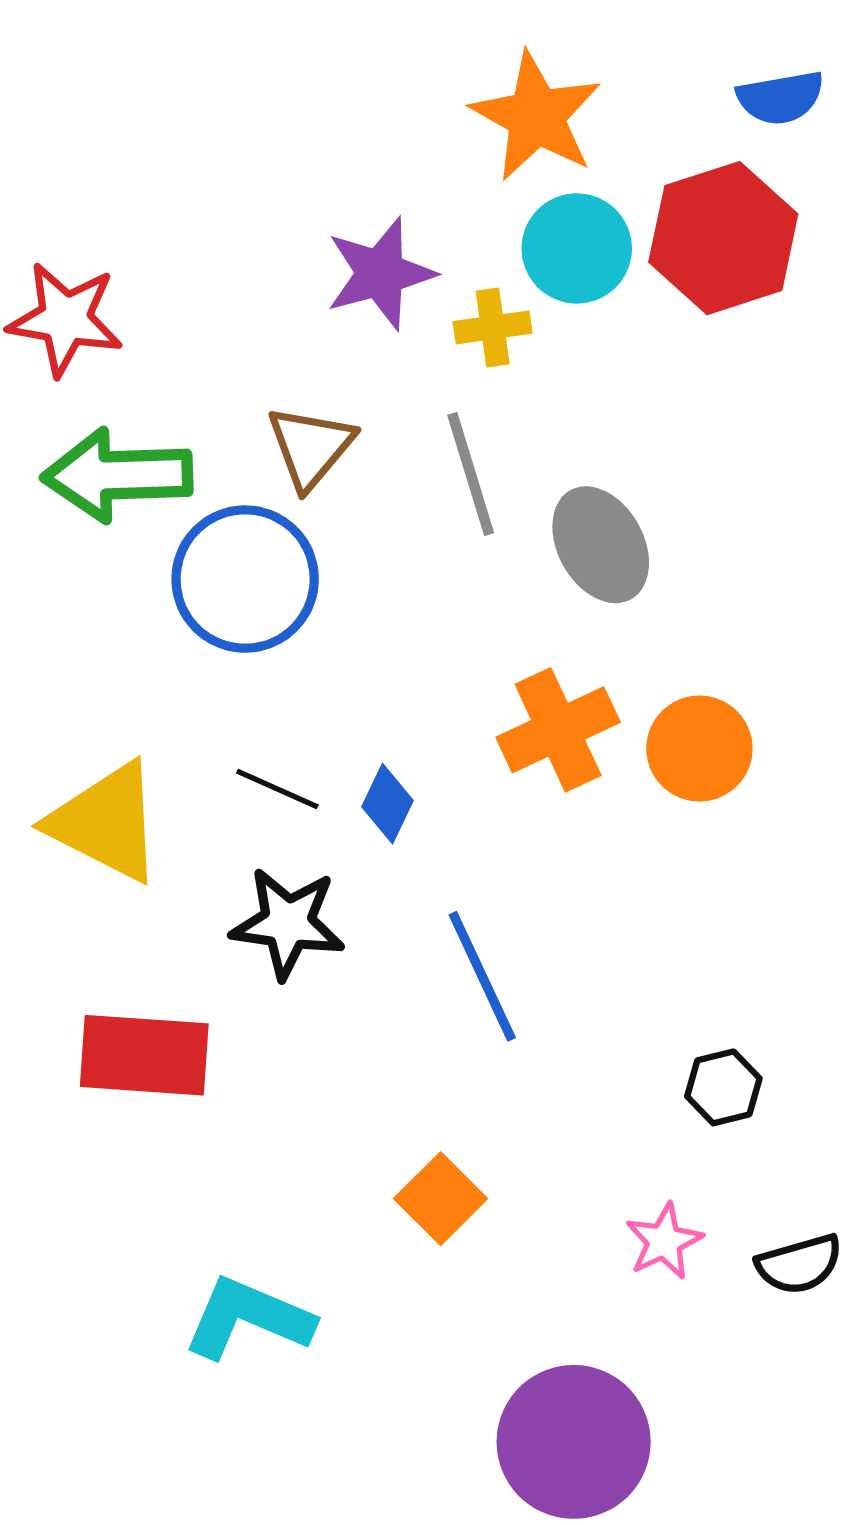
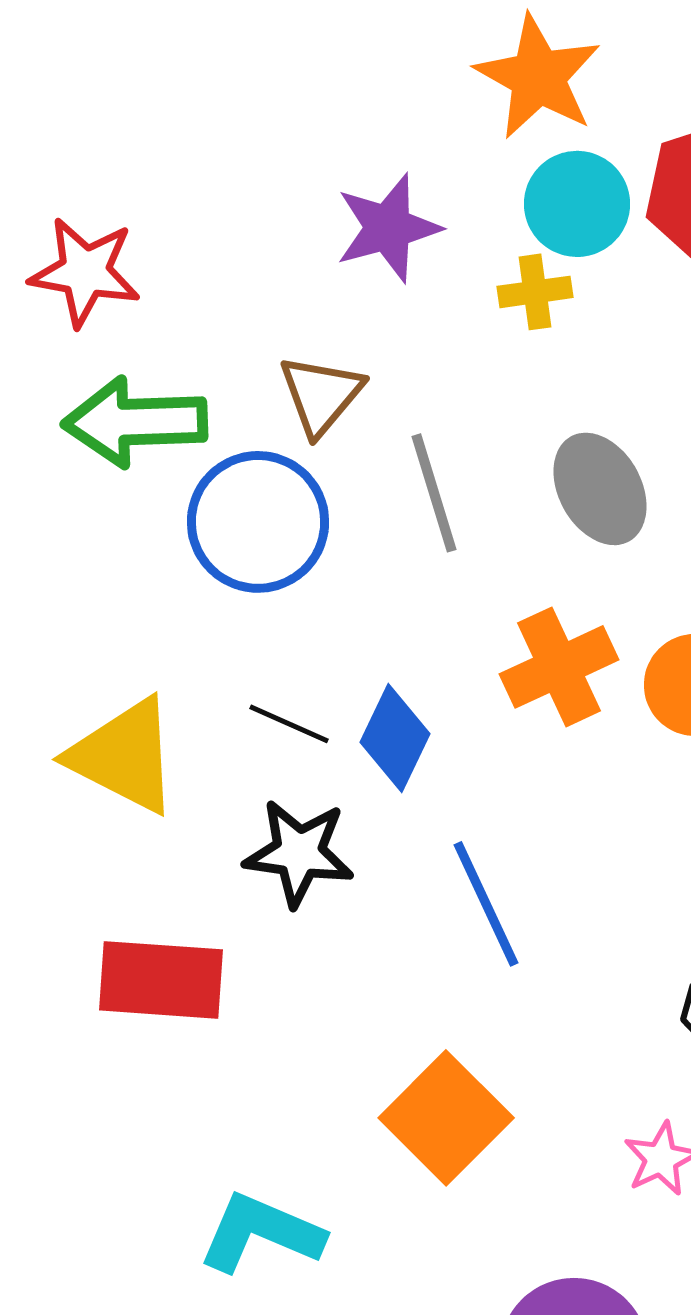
yellow cross: (493, 327) -> (535, 292), moved
gray line: (471, 474) -> (434, 493), moved
blue diamond: (388, 804) -> (395, 738), size x1.4
orange square: (441, 1199) -> (446, 1118), size x1.5

